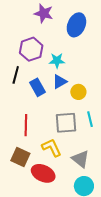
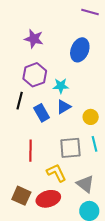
purple star: (44, 13) -> (34, 39), moved
yellow circle: (78, 92) -> (91, 117), moved
brown square: (20, 157) -> (21, 196), moved
red ellipse: (43, 173) -> (48, 199), turned -40

